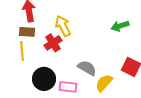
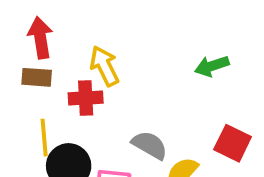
red cross: (53, 43) -> (86, 98), turned 30
yellow line: (22, 51) -> (44, 138), moved

